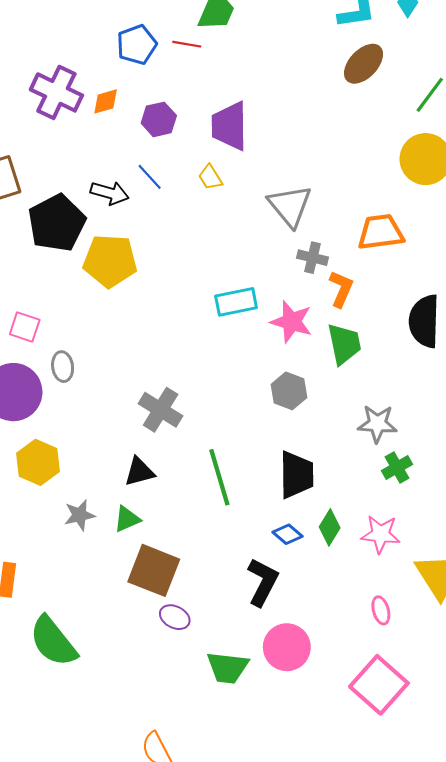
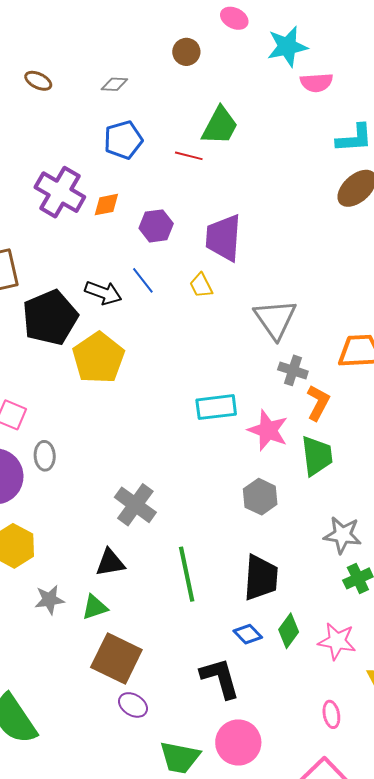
blue pentagon: (137, 45) -> (123, 140), moved
yellow pentagon: (110, 261) -> (98, 358), turned 30
black L-shape: (263, 582) -> (220, 678), turned -48

